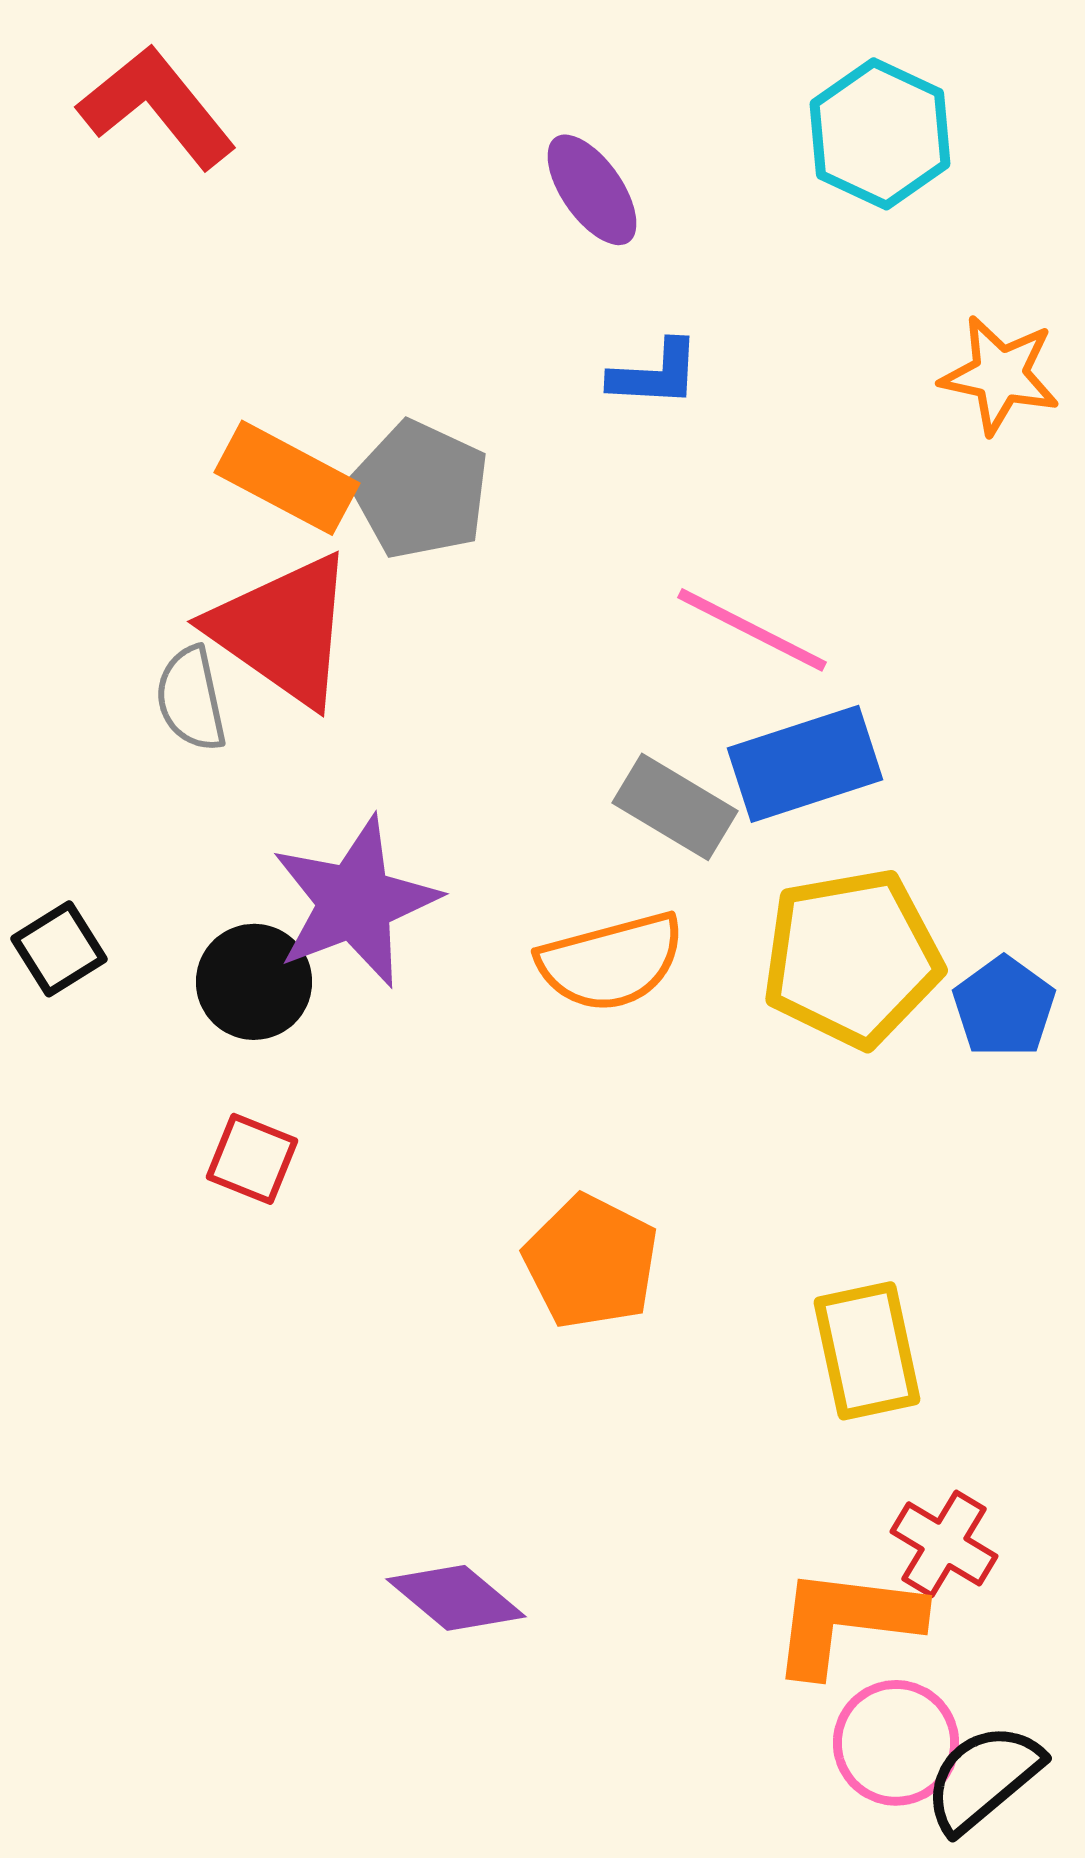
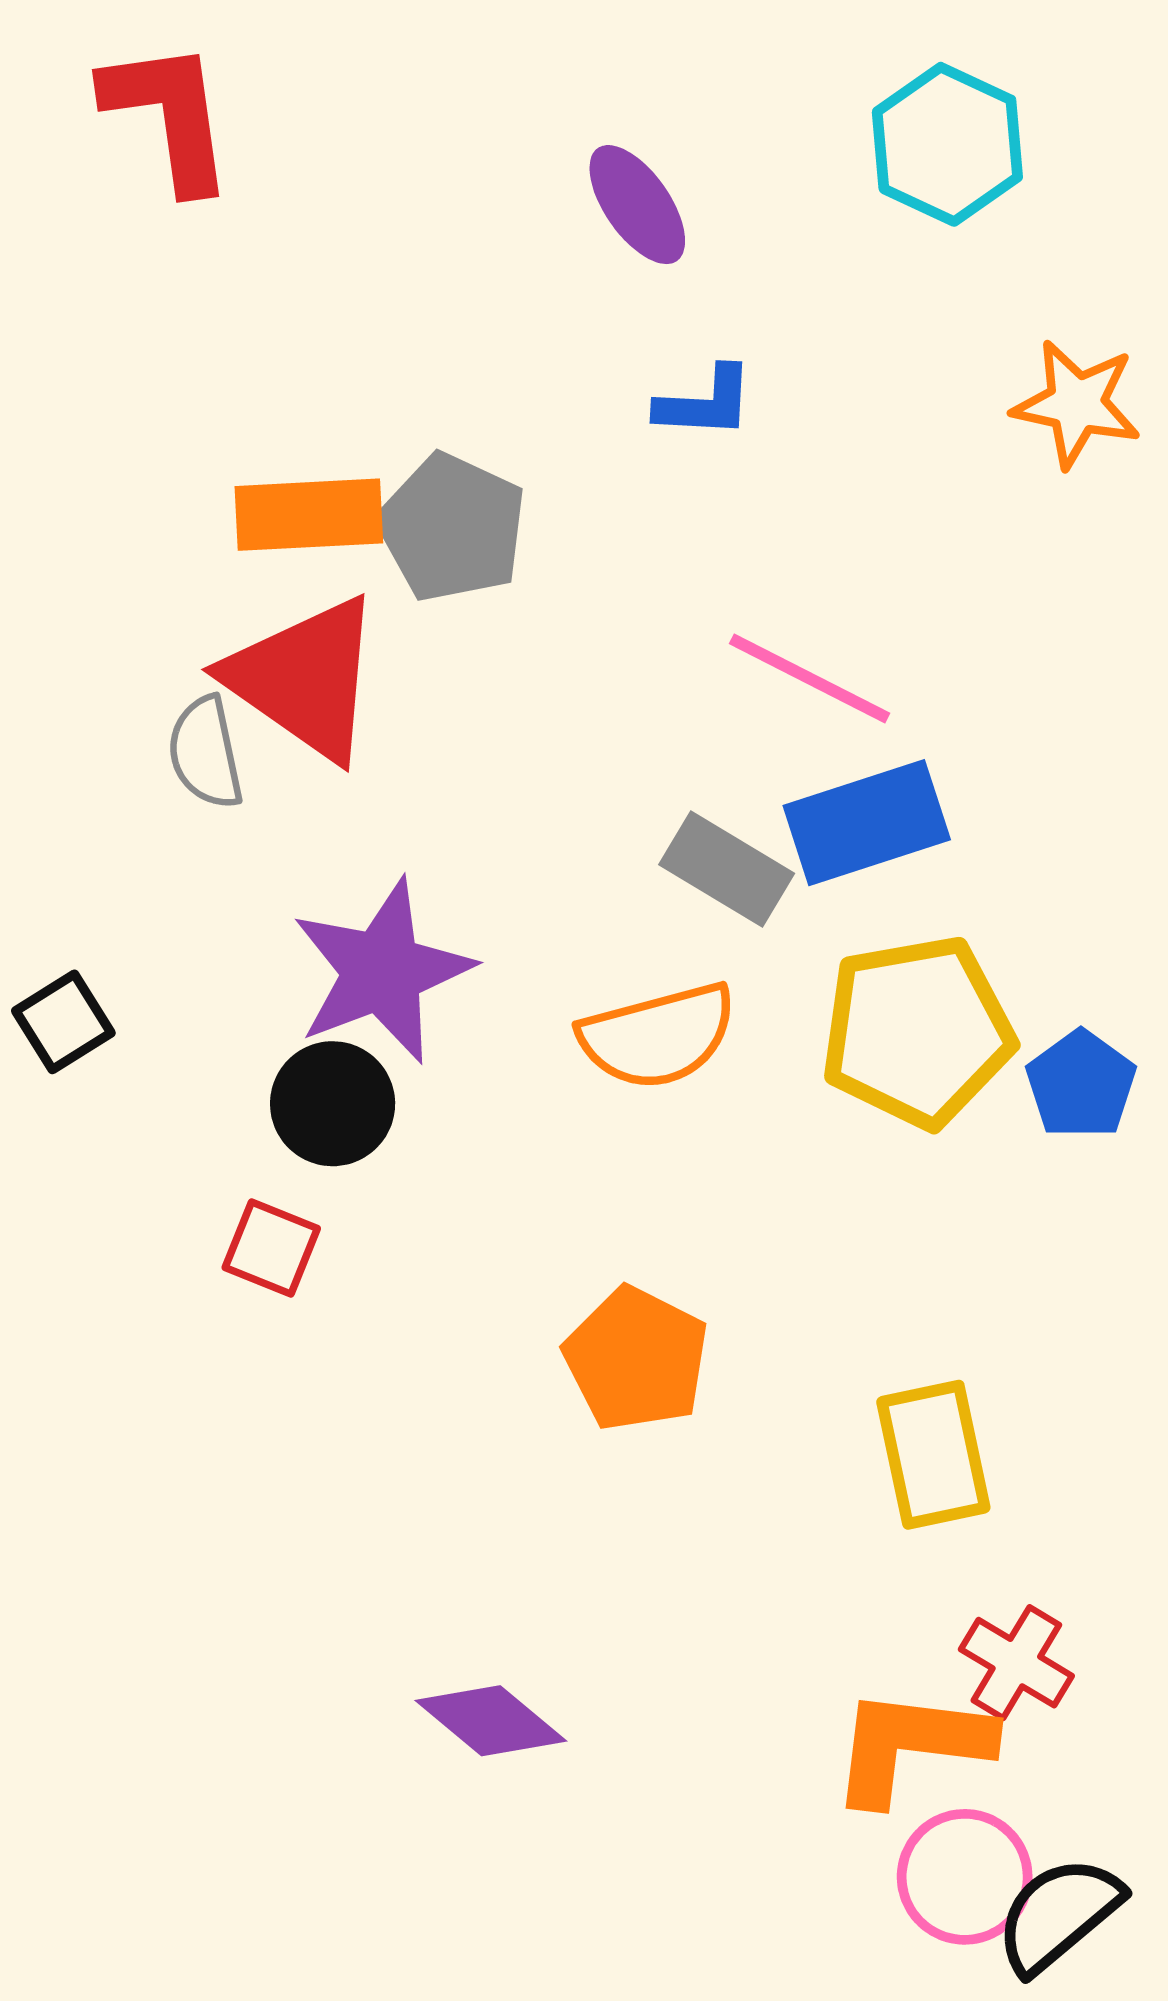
red L-shape: (157, 107) -> (169, 115), turned 31
orange rectangle: (287, 478) -> (309, 515), turned -31
black circle: (254, 982) -> (333, 1104), moved

